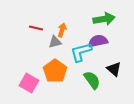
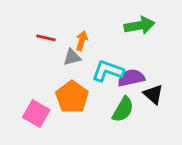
purple semicircle: (98, 41) -> (131, 78), moved
cyan L-shape: (81, 52) -> (108, 71), turned 35
green semicircle: (92, 80) -> (123, 109), turned 66

